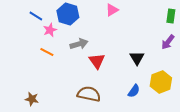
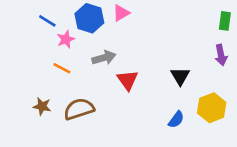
pink triangle: (112, 10) -> (121, 13), moved
purple arrow: (168, 42) -> (221, 55), turned -49
brown semicircle: (89, 94) -> (79, 109), moved, turned -30
brown star: (32, 99) -> (42, 106), moved

